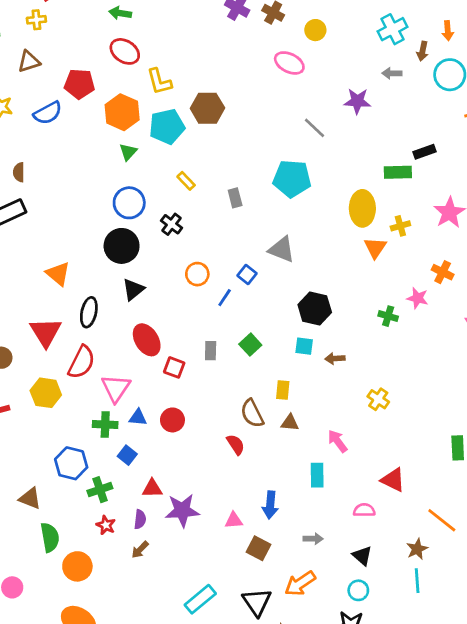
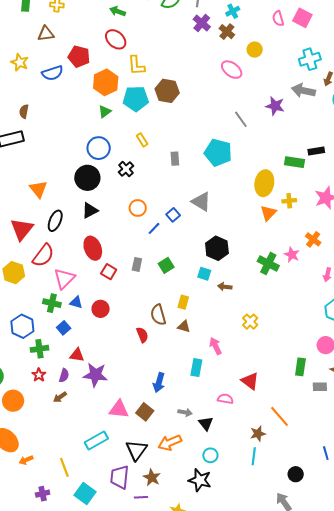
gray arrow: (392, 73) -> (303, 91), size x1.6
green cross: (388, 316) -> (268, 263), size x1.5
pink triangle: (234, 520) -> (119, 409), moved, size x1.5
black triangle: (362, 556) -> (206, 423), moved

